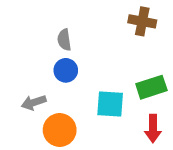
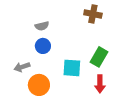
gray semicircle: (64, 40) -> (42, 26), turned -96
green rectangle: (151, 87) -> (99, 57), turned -42

